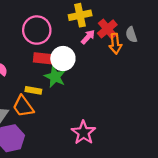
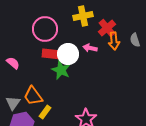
gray semicircle: (131, 35) -> (135, 40), moved
pink arrow: (88, 37) -> (90, 48), moved, turned -120
yellow rectangle: (33, 90) -> (45, 112), moved, turned -64

